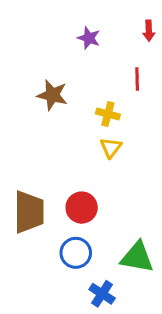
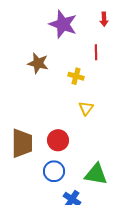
purple star: (89, 38) -> (63, 24), size x1.8
yellow triangle: (111, 148) -> (86, 108), moved

